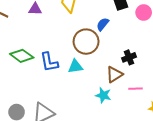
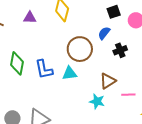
blue semicircle: (103, 24) -> (104, 33), moved
green diamond: (22, 56) -> (17, 63), turned 65
black cross: (129, 57) -> (120, 50), moved

